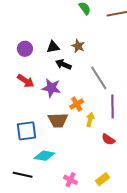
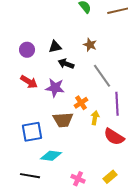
brown star: (78, 46) -> (90, 45), moved
red semicircle: (108, 139) -> (114, 137), size x1.5

